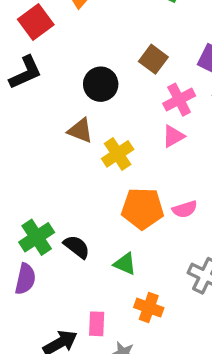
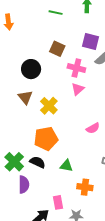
pink cross: (179, 100) -> (76, 68), turned -36
brown triangle: (80, 131) -> (25, 97), turned 42
orange pentagon: (142, 208) -> (46, 139), moved
purple semicircle: (25, 279) -> (24, 185), moved

